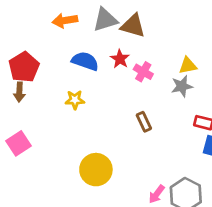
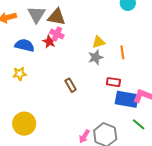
gray triangle: (105, 20) -> (36, 14), turned -36
pink cross: (143, 72) -> (57, 34), moved
yellow circle: (96, 170) -> (24, 124), moved

